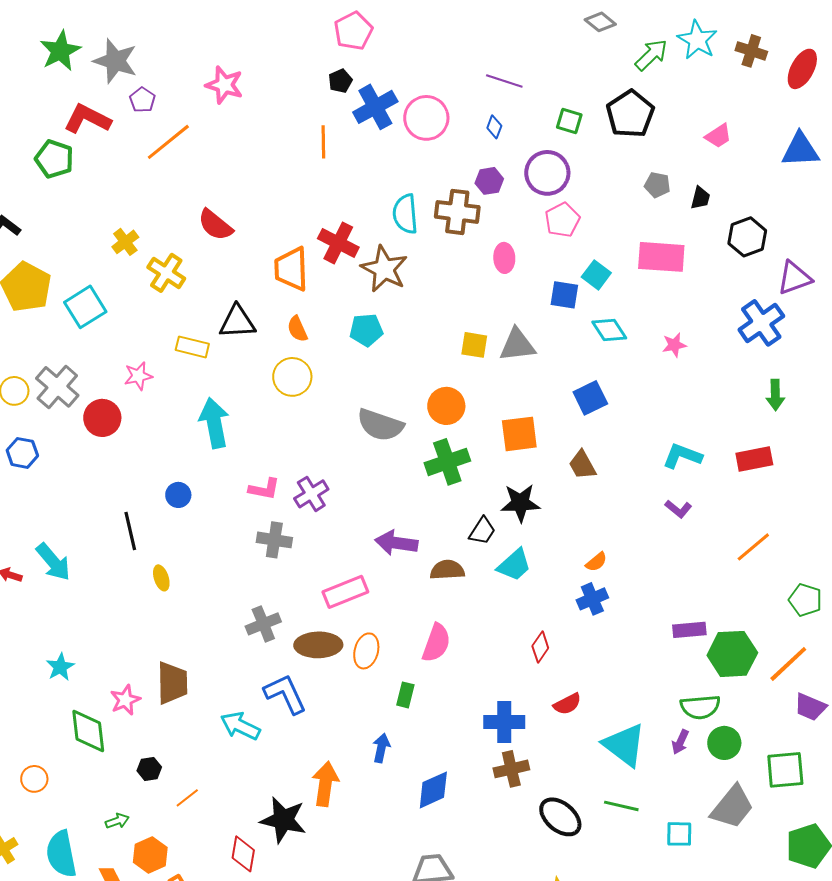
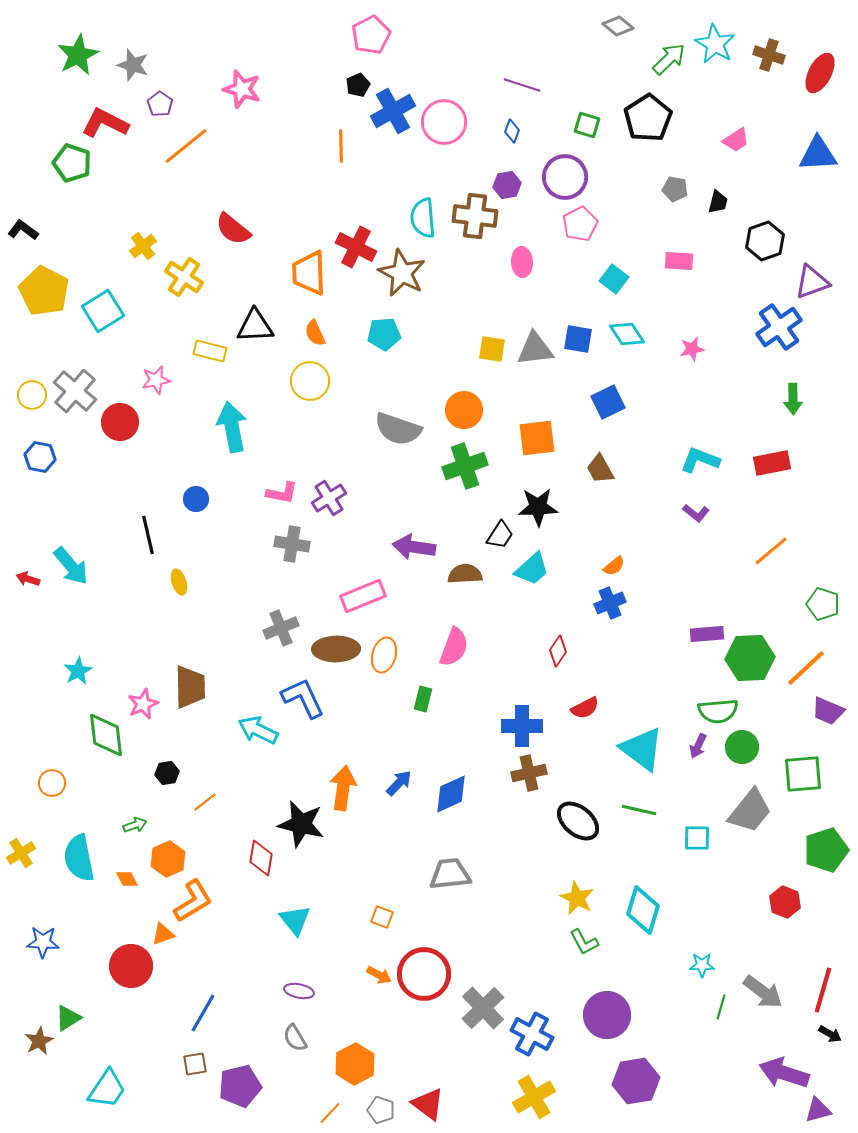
gray star: (115, 61) -> (133, 65), size x0.7
pink rectangle: (661, 257) -> (679, 261), size x0.6
blue square: (564, 295) -> (578, 339), moved
blue arrow: (381, 748) -> (399, 783), moved, turned 32

